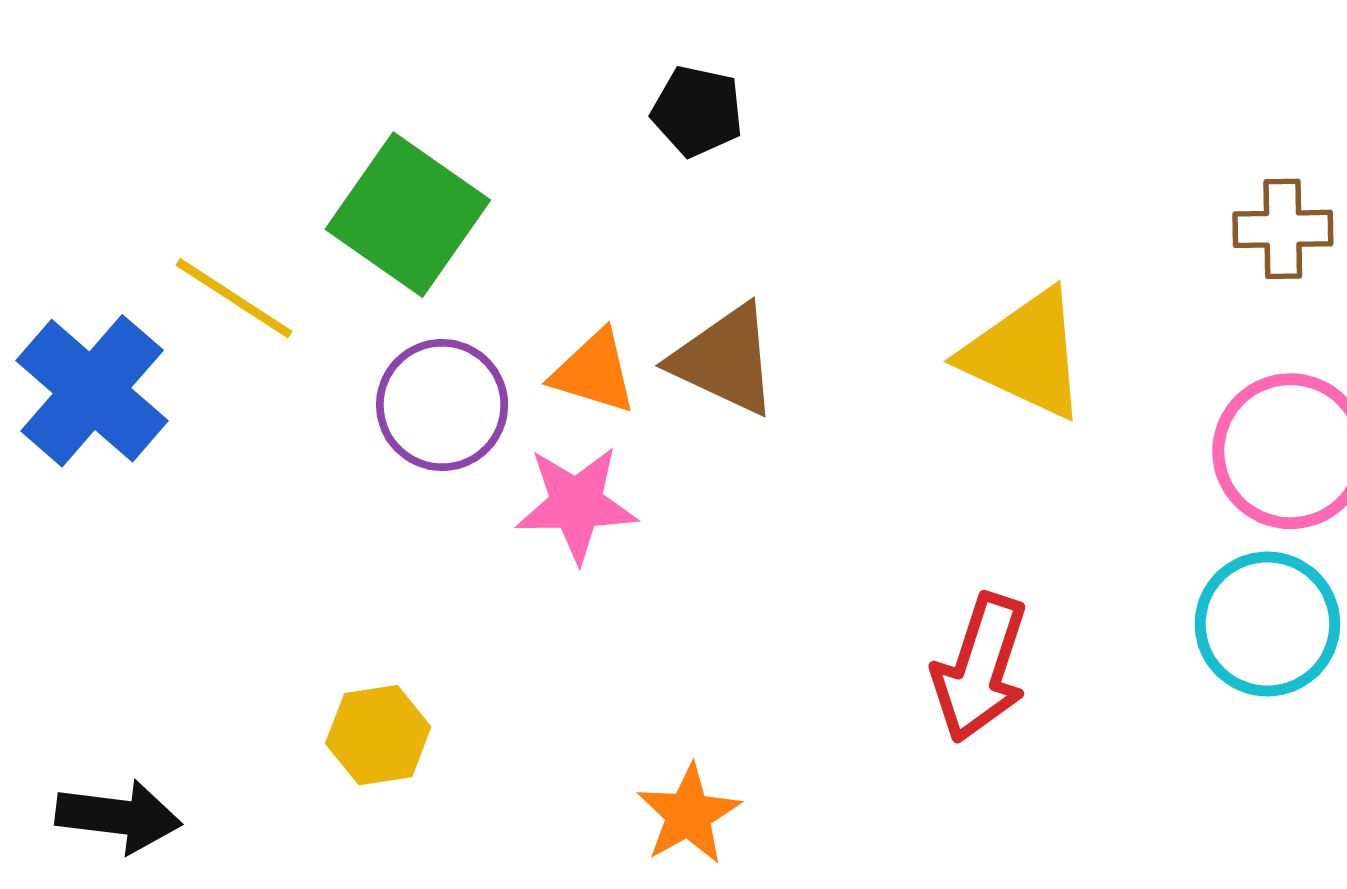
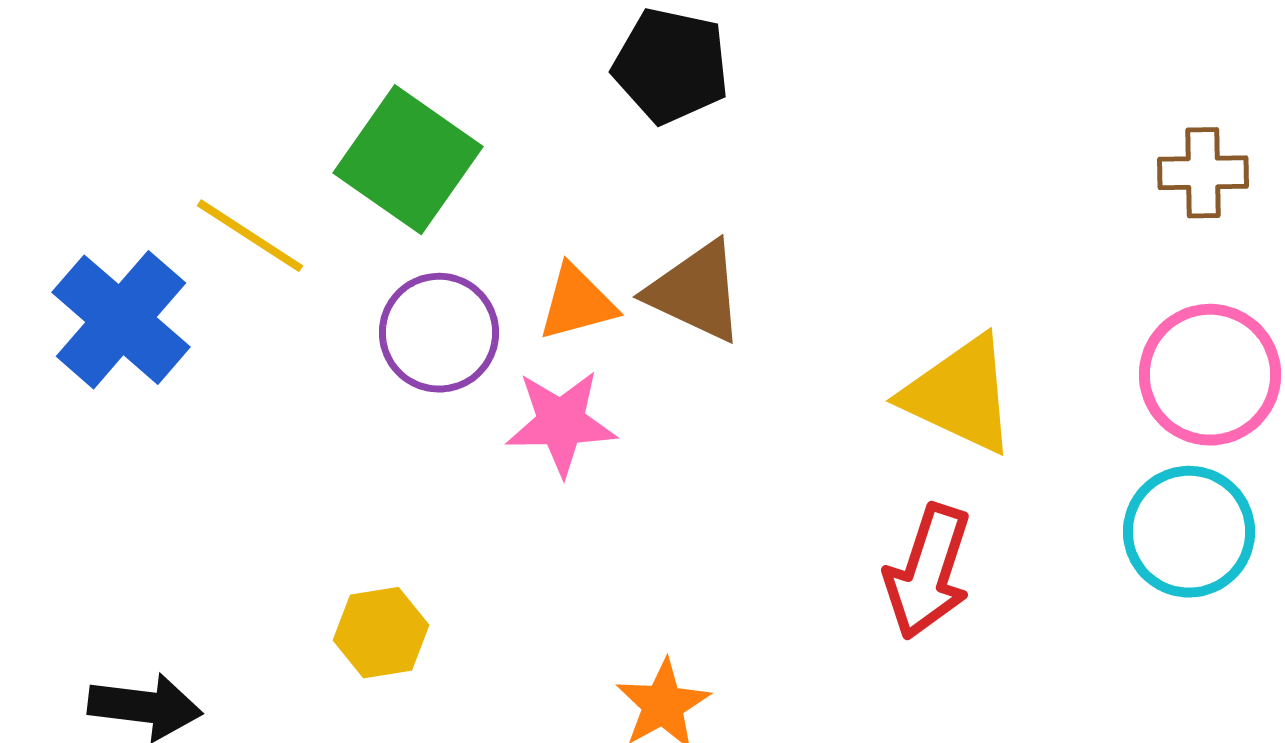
black pentagon: (697, 111) -> (671, 66), size x1.4
yellow triangle: (1025, 354) -> (960, 395), moved
orange triangle: (594, 372) -> (577, 303), turned -32

